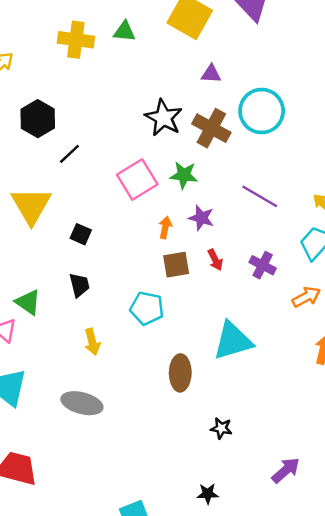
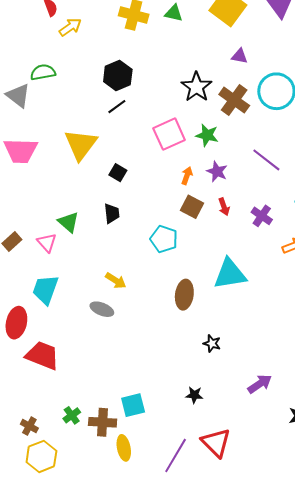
black hexagon: (38, 119) -> (118, 76), moved
brown square: (176, 265) -> (192, 207), turned 30
yellow arrow: (92, 342) -> (116, 281), moved, turned -50
gray ellipse: (82, 403) -> (102, 309), size x0.7

